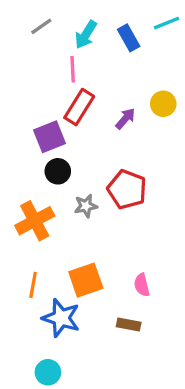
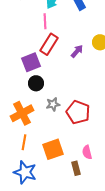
red pentagon: (127, 189) -> (78, 112), moved
orange line: (33, 285) -> (24, 142), moved
blue star: (61, 318) -> (25, 172), moved
brown rectangle: (129, 324) -> (76, 168), moved, turned 64

